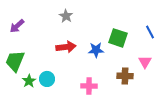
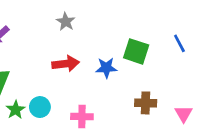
pink triangle: (145, 62) -> (184, 114), moved
pink cross: (89, 86) -> (82, 117), moved

